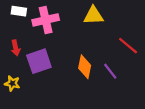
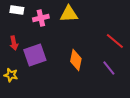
yellow triangle: (94, 16) -> (69, 14), moved
pink cross: (46, 20) -> (41, 18), size x0.7
purple line: (110, 71) -> (109, 68), moved

